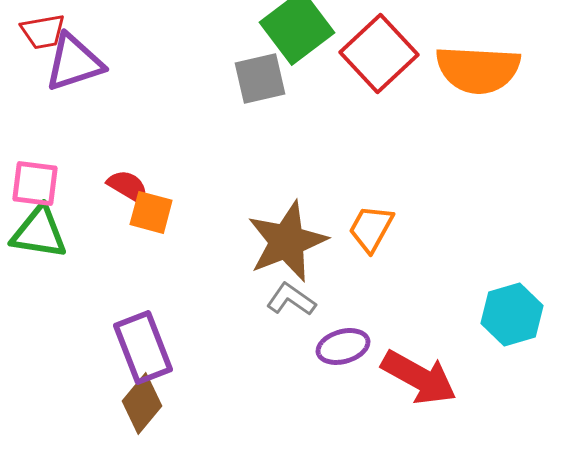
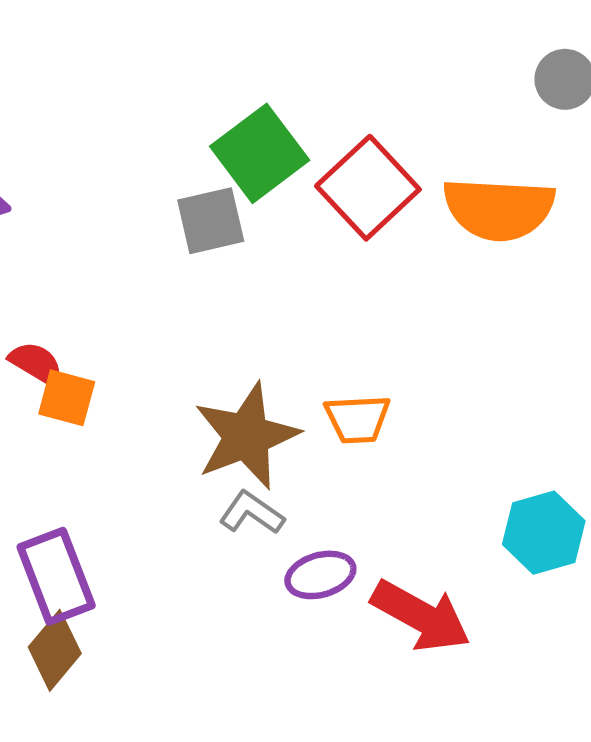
orange trapezoid: (371, 228) -> (357, 419), turned -122

